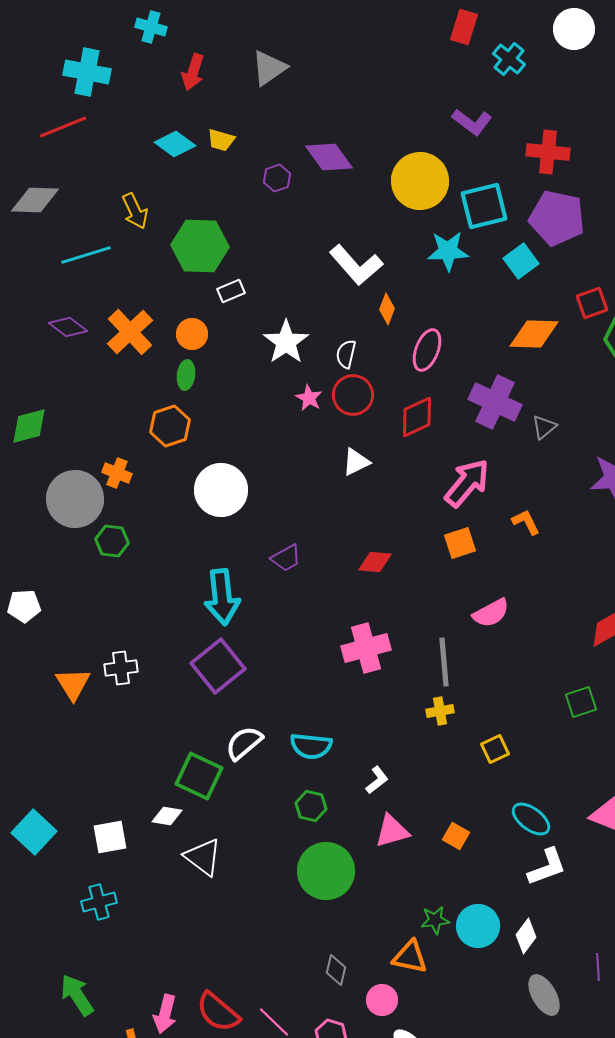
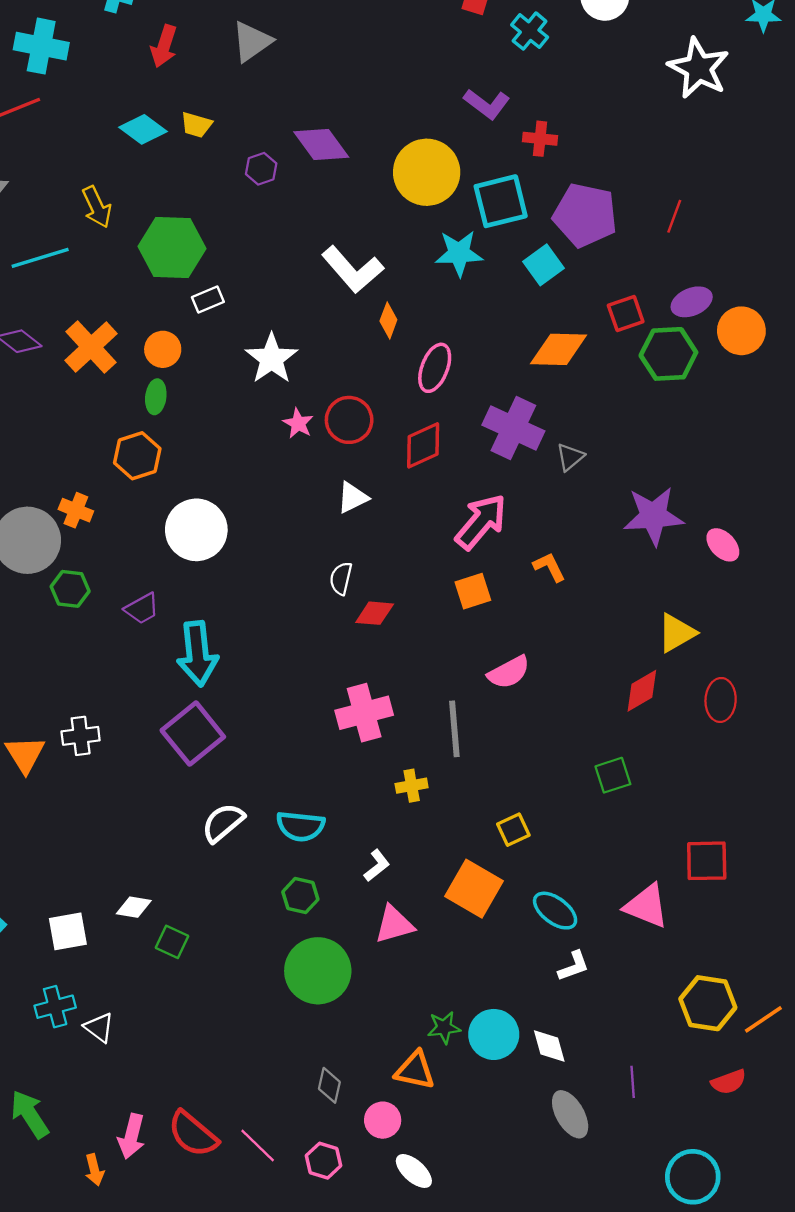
red cross: (548, 152) -> (540, 139), moved, size x0.7
white semicircle: (346, 354) -> (341, 578), moved
purple trapezoid: (286, 558) -> (142, 609), moved
yellow cross: (440, 711) -> (412, 786), moved
green square: (199, 776) -> (172, 942), moved, size x0.6
orange square: (456, 836) -> (474, 889), moved, size x1.8
white triangle: (203, 857) -> (99, 1027), moved, size x0.7
white L-shape: (547, 867) -> (574, 966), size x0.7
white diamond: (526, 936) -> (549, 1046), turned -52

